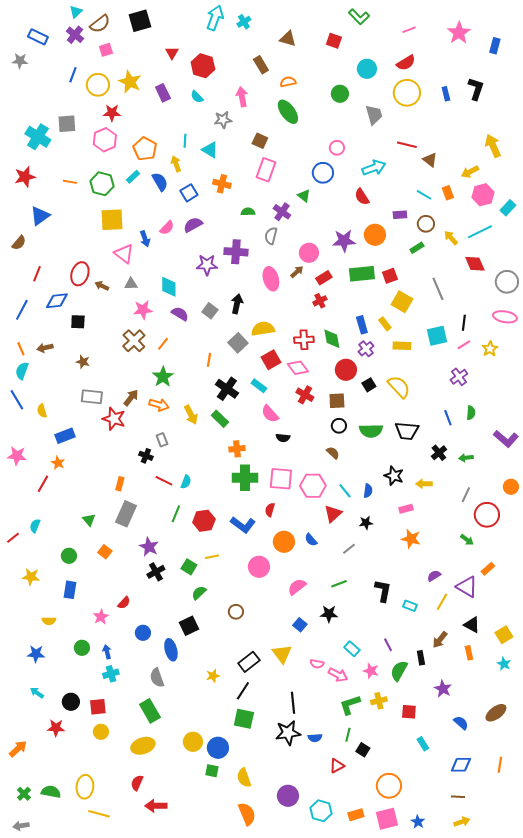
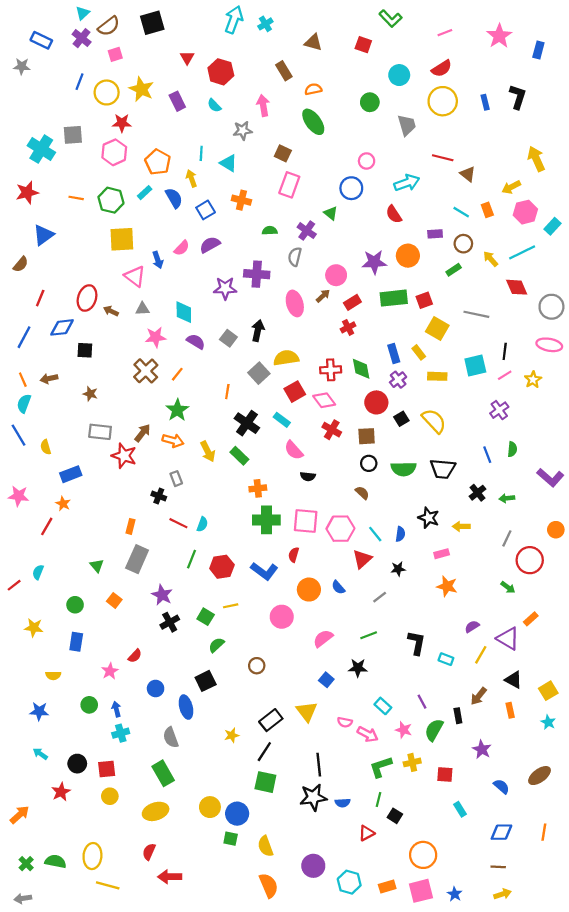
gray line: (438, 289) -> (476, 314), turned -55
red star: (56, 728) -> (61, 792), turned -30

